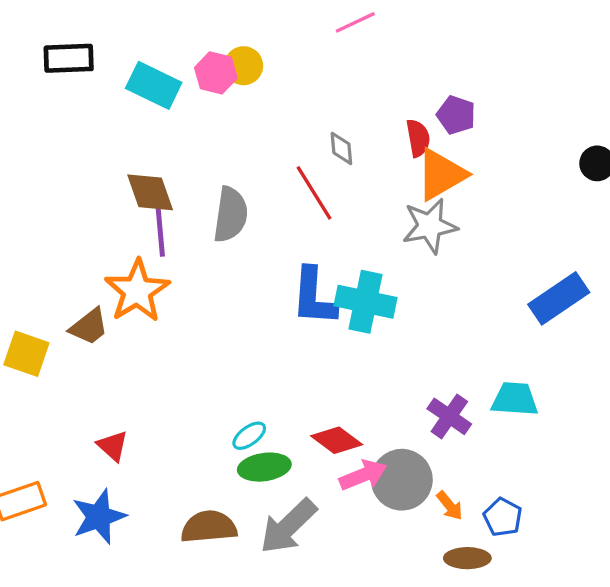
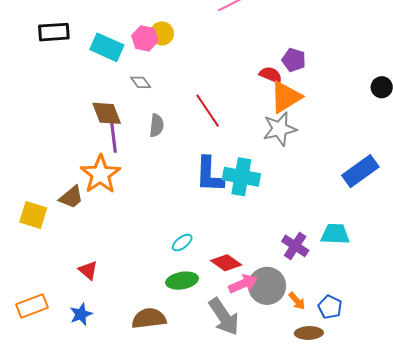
red semicircle: (418, 138) -> (271, 75), turned -55
gray diamond: (341, 148) -> (141, 82), moved, turned -30
gray semicircle: (231, 215) -> (157, 125), size x0.7
cyan ellipse: (249, 436) -> (182, 243), moved
blue star: (99, 517) -> (81, 314), size x0.7
gray arrow: (288, 526) -> (224, 317), moved, turned -78

